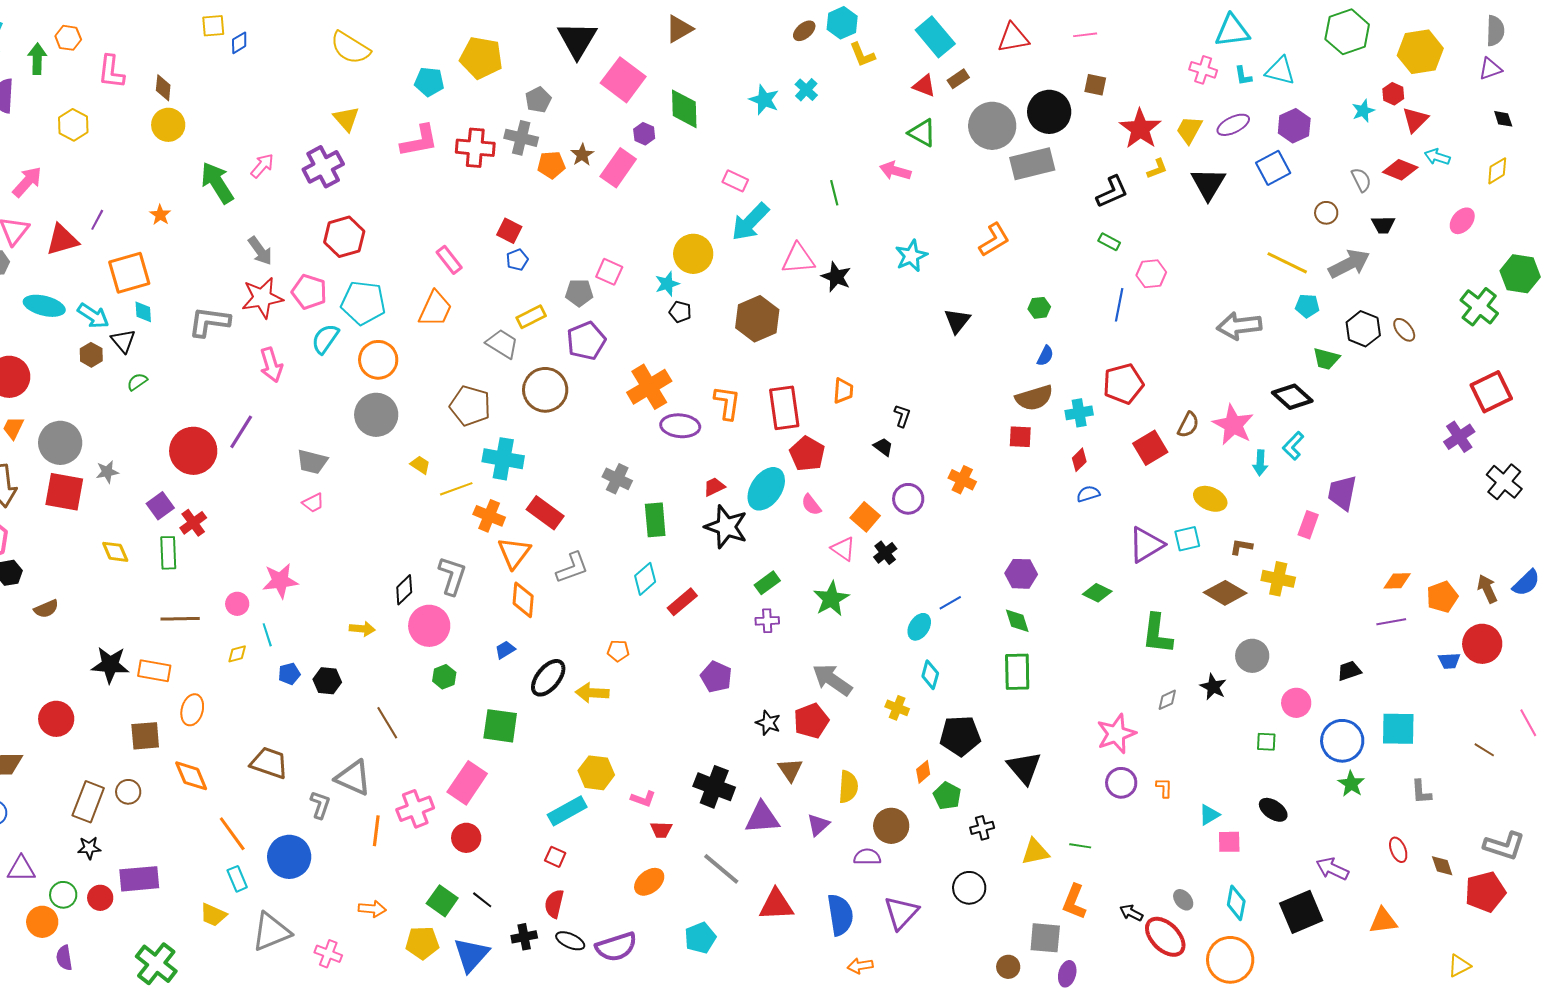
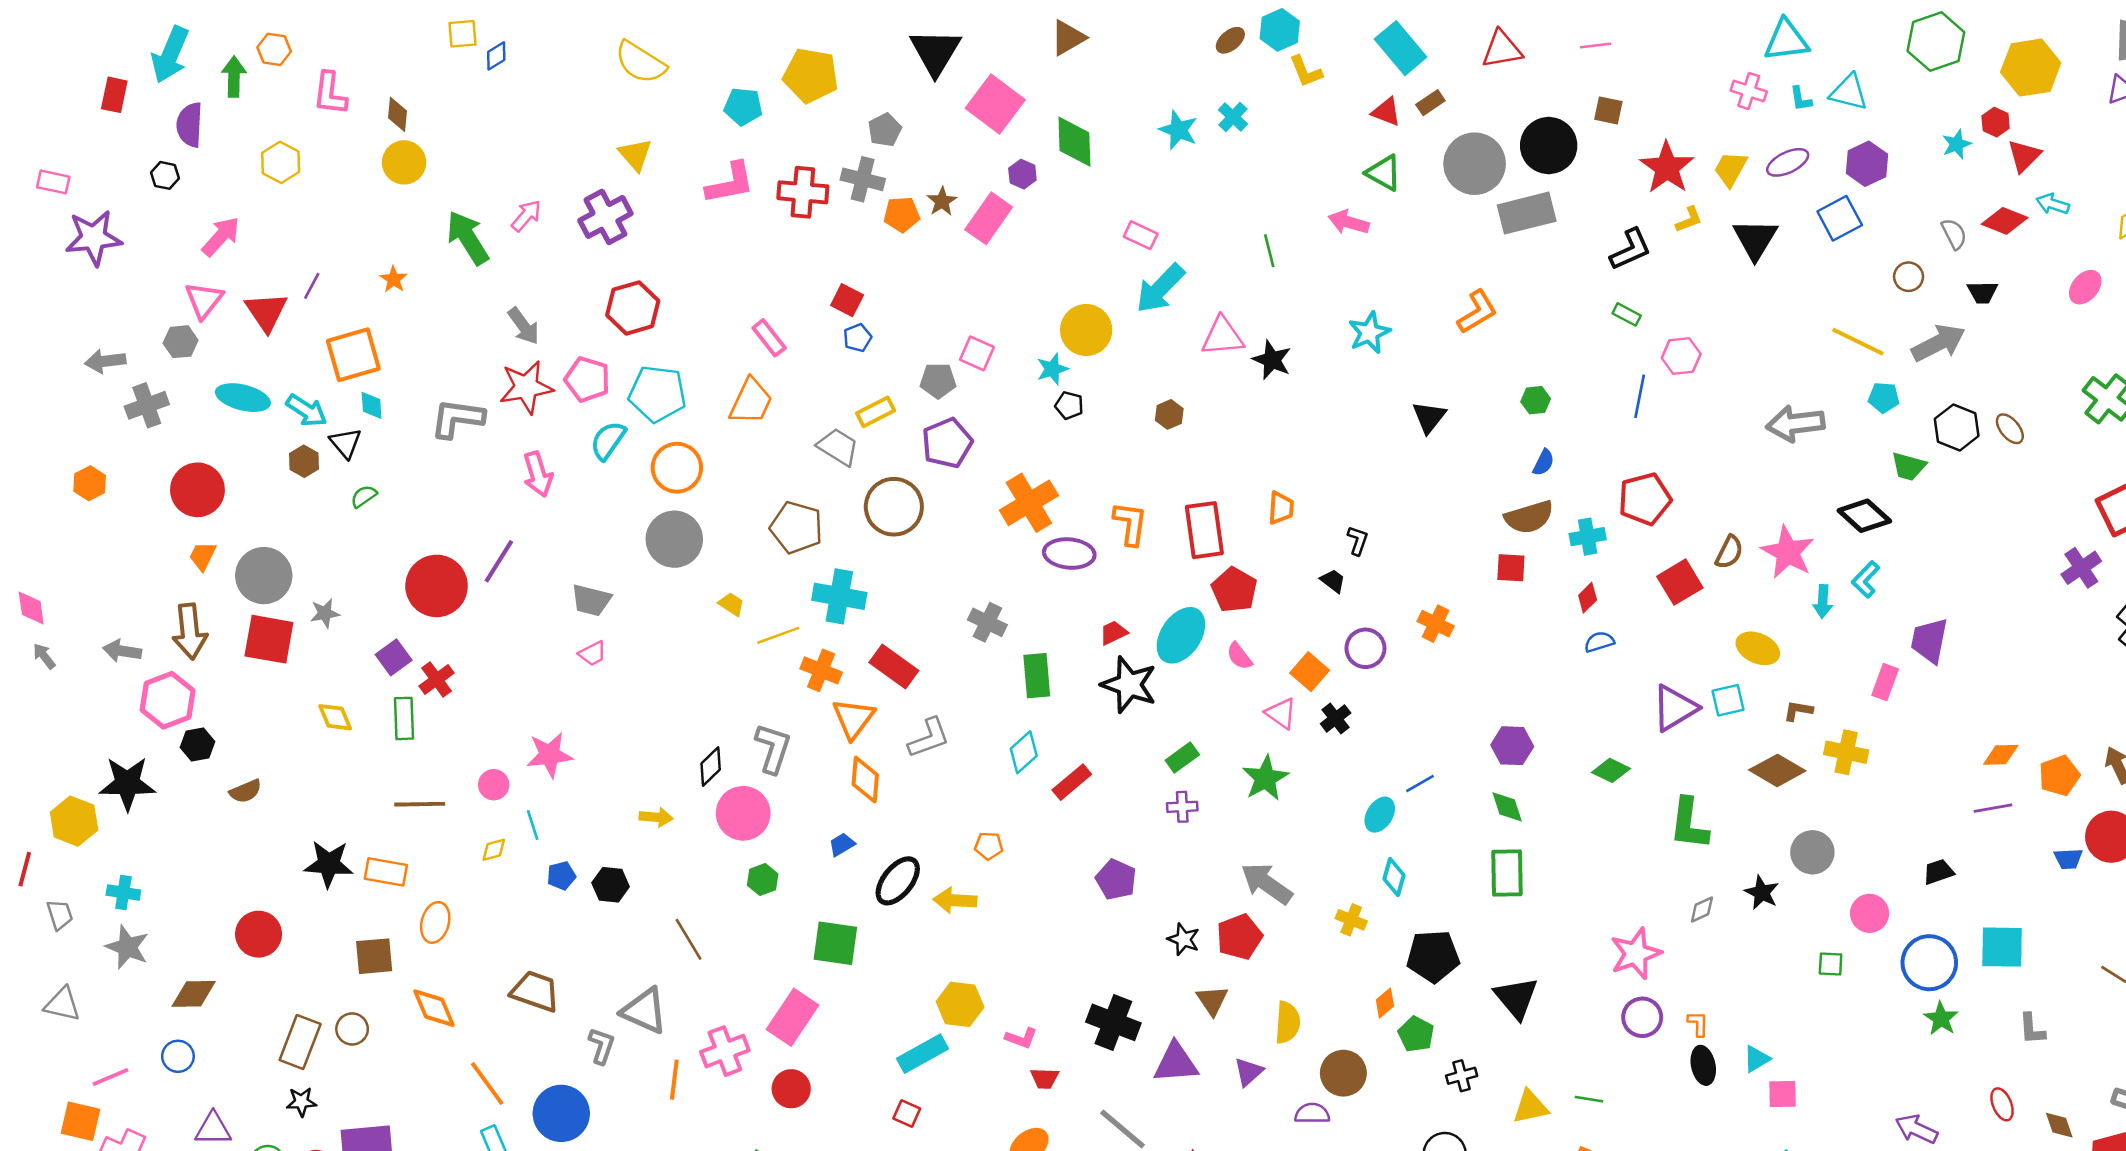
red triangle: (62, 240) -> (266, 312), turned -48
brown hexagon: (757, 319) -> (1169, 414), size x0.5
black ellipse: (1273, 810) -> (1703, 1065), moved, turned 44

